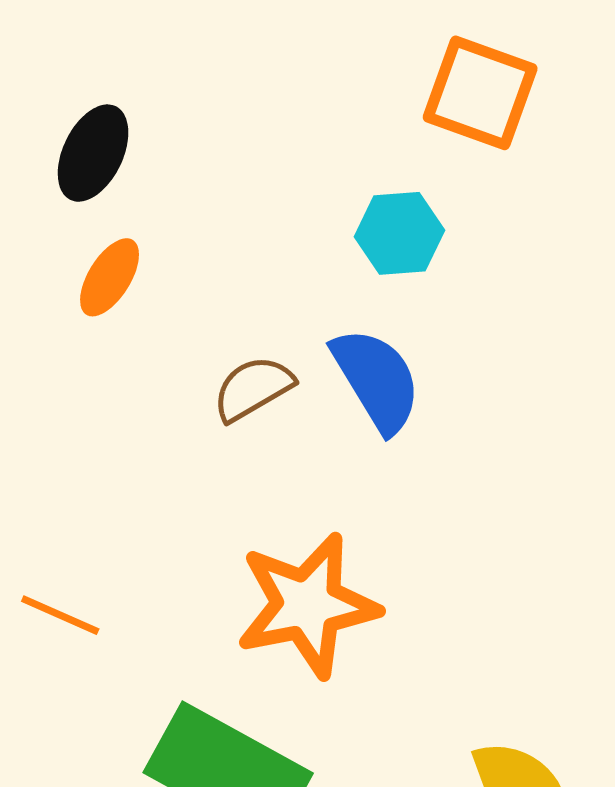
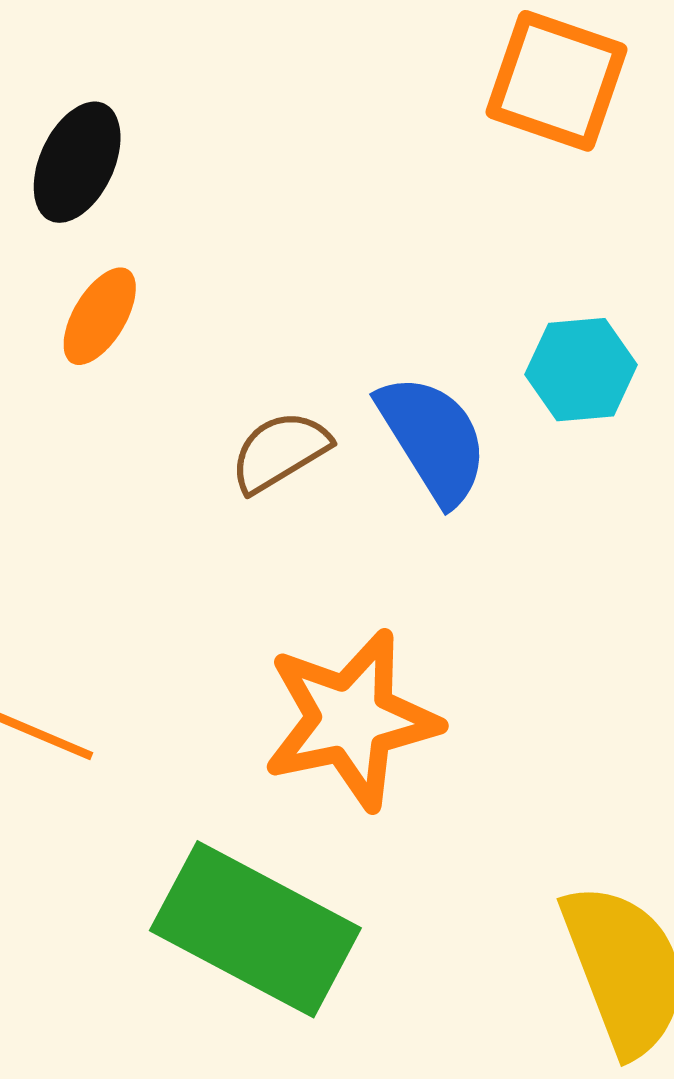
cyan hexagon: (399, 233) -> (581, 370), moved

